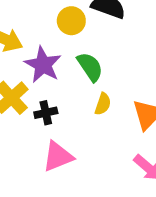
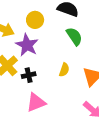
yellow circle: (71, 21) -> (35, 20), moved
green semicircle: (90, 67) -> (74, 36), moved

